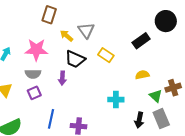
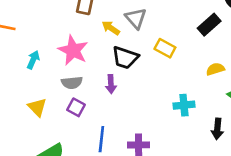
pink star: (36, 50) -> (73, 50), turned 30
purple square: (34, 93) -> (76, 107), turned -32

